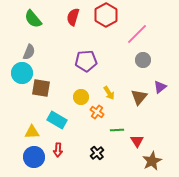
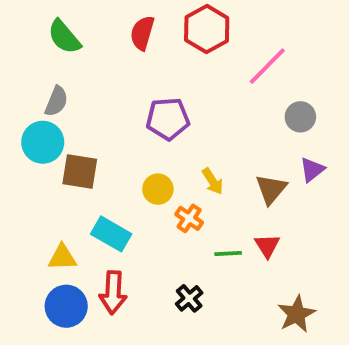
gray circle: (143, 60) -> (300, 117), moved
red triangle: (137, 141) -> (267, 246), moved
red arrow: (58, 150) -> (113, 293), size x1.5

